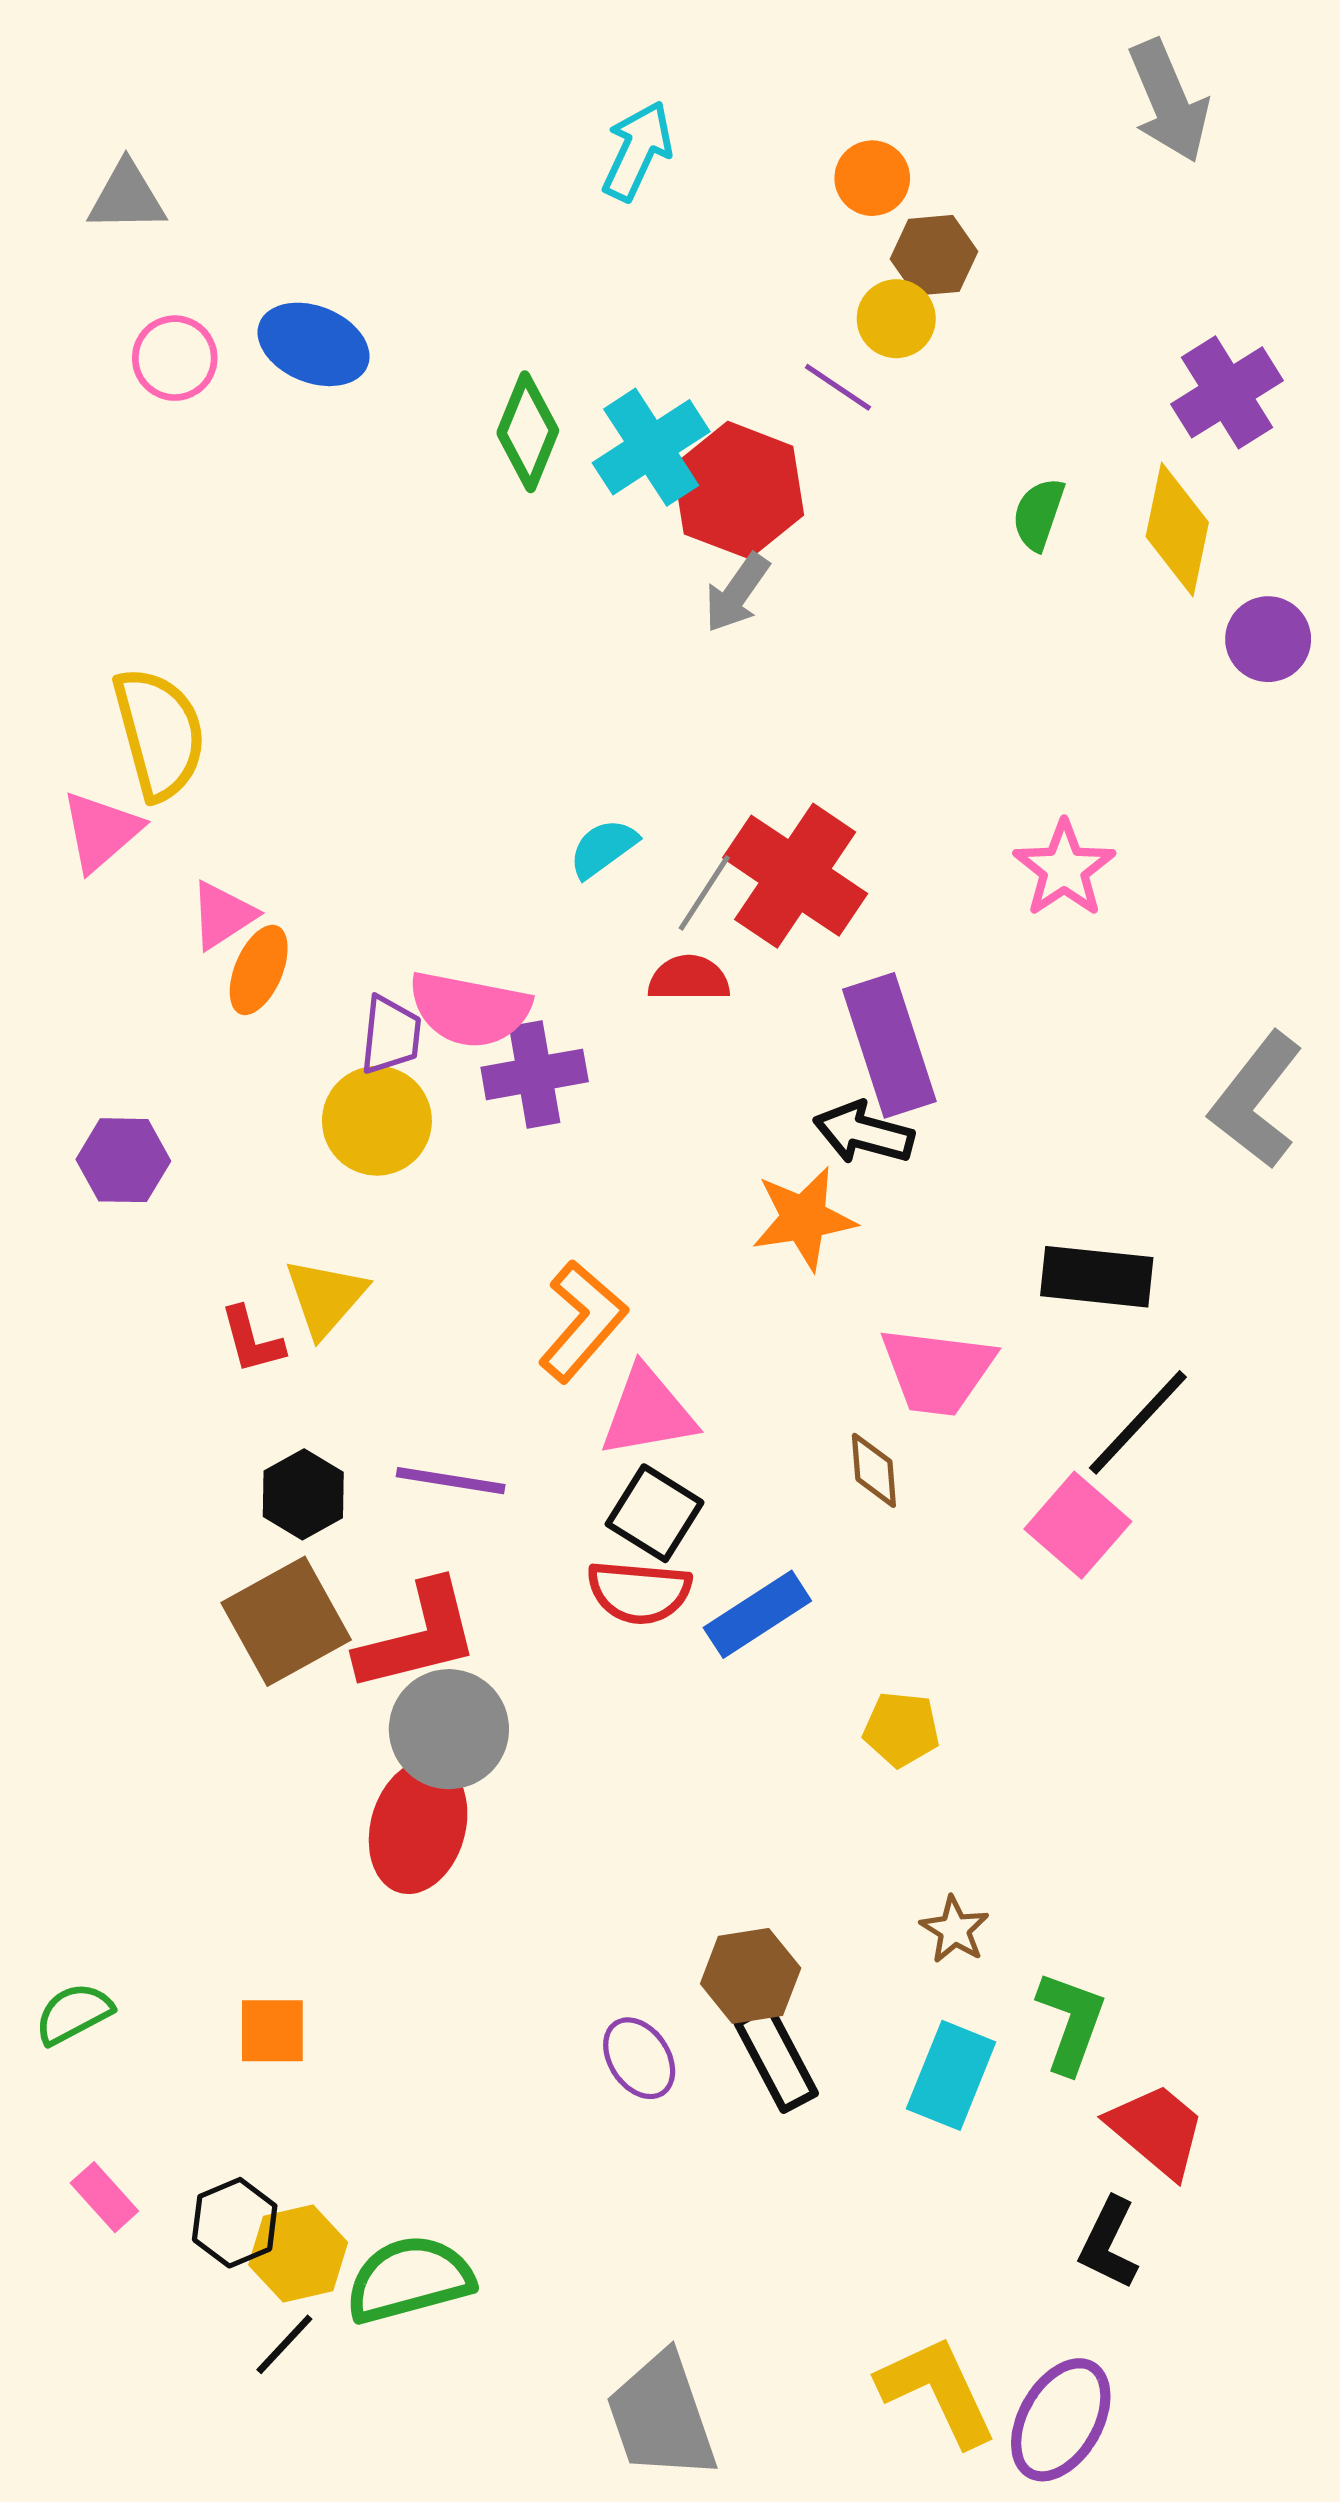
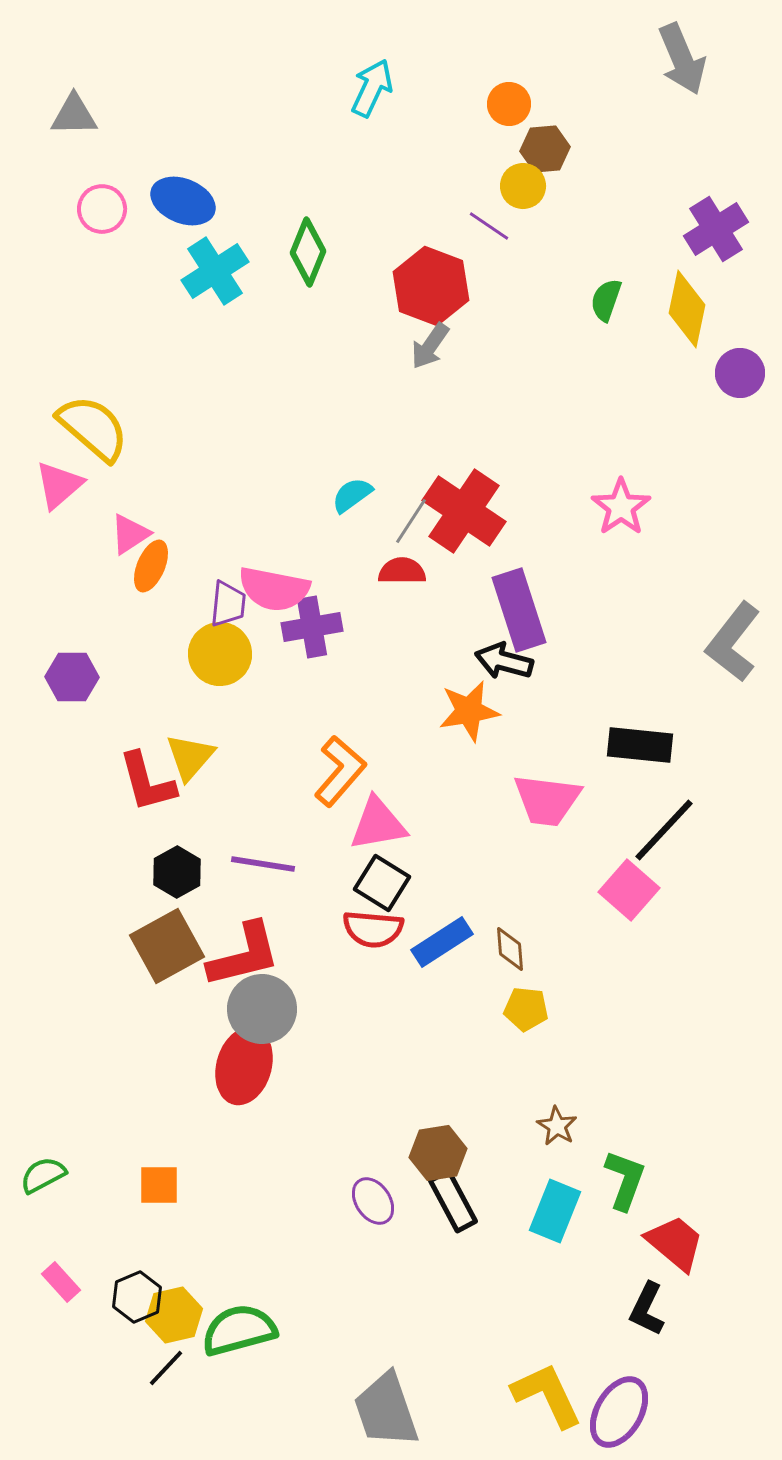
cyan cross: (651, 447) -> (215, 271), moved
yellow semicircle: (159, 733) -> (93, 428), turned -34
red L-shape: (252, 1340) -> (147, 782), size x1.5
brown diamond: (874, 1470) -> (510, 949), moved

